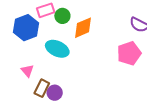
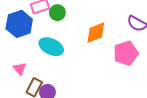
orange diamond: (83, 28) -> (96, 33), moved

